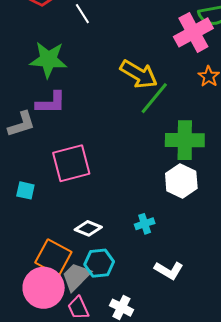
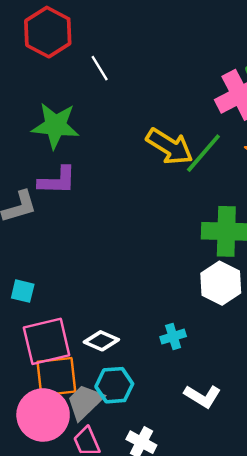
green line: (154, 98) -> (203, 153), moved
pink square: (71, 163) -> (47, 341), moved
orange square: (53, 257) -> (56, 377), turned -36

